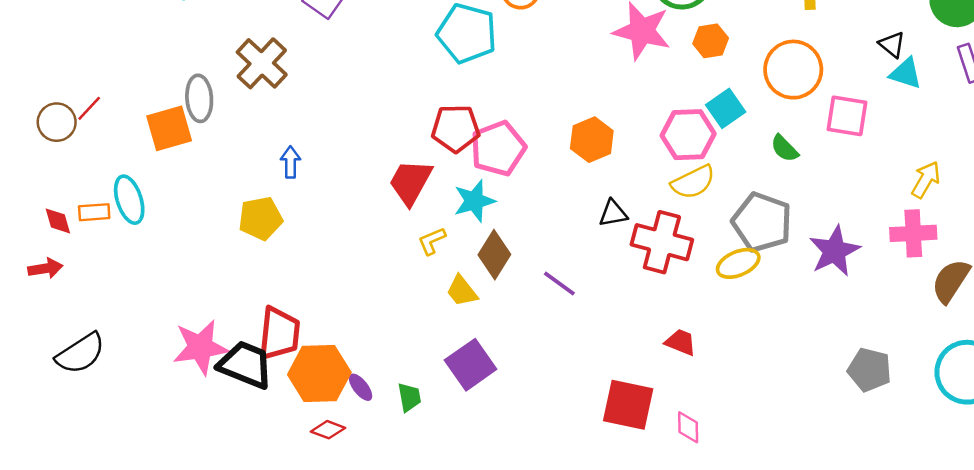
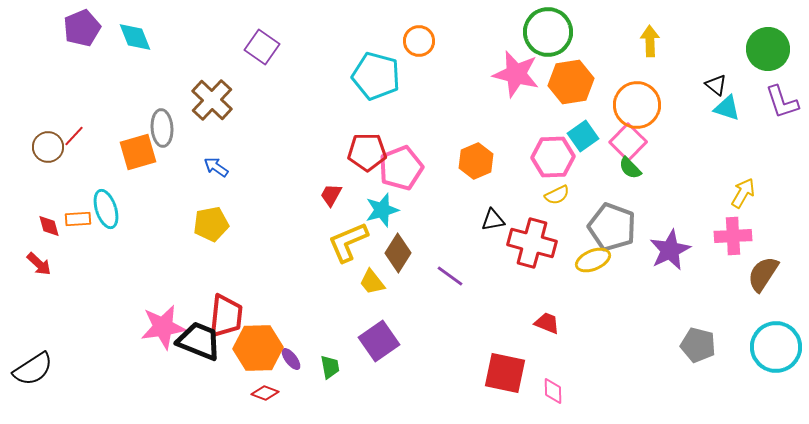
orange hexagon: (711, 41) -> (571, 82), size x1.6
pink square: (847, 116) -> (628, 142), moved, turned 36
blue arrow: (290, 162) -> (216, 167), moved, turned -55
red trapezoid: (411, 182) -> (331, 195), size x0.6
yellow semicircle: (693, 182) -> (557, 195), size x0.7
yellow L-shape: (432, 241) -> (348, 242), size x1.8
red arrow: (45, 268) -> (39, 264), turned 52
black semicircle: (80, 353) -> (33, 369), moved

